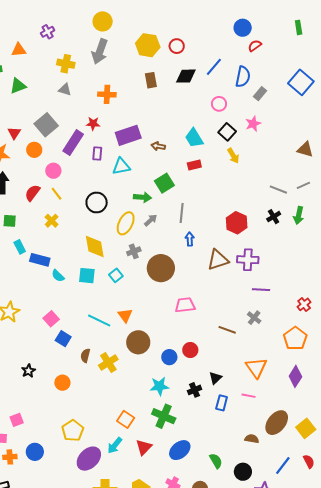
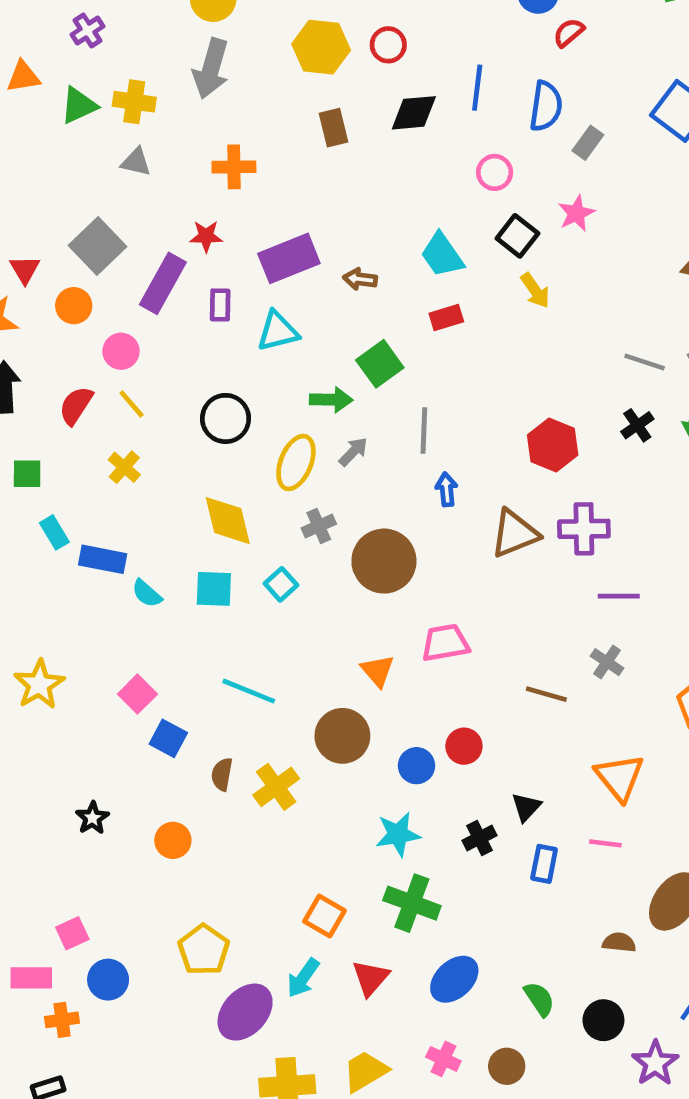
blue line: (214, 67) -> (477, 88), turned -30
green triangle: (18, 86) -> (79, 105), moved
orange triangle: (125, 315) -> (377, 671), moved
blue circle: (35, 452) -> (108, 980), moved

